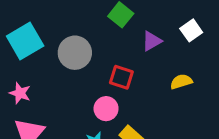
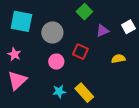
cyan square: (25, 41) -> (21, 21), turned 35
pink circle: (106, 109) -> (56, 62), moved

